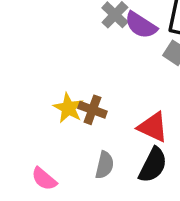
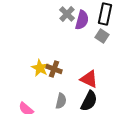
purple semicircle: (141, 25) -> (82, 20), turned -108

